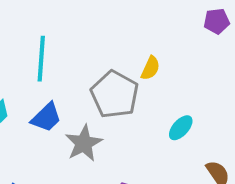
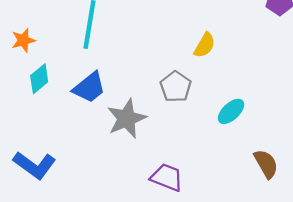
gray pentagon: (115, 94) -> (176, 87), moved, size x0.6

